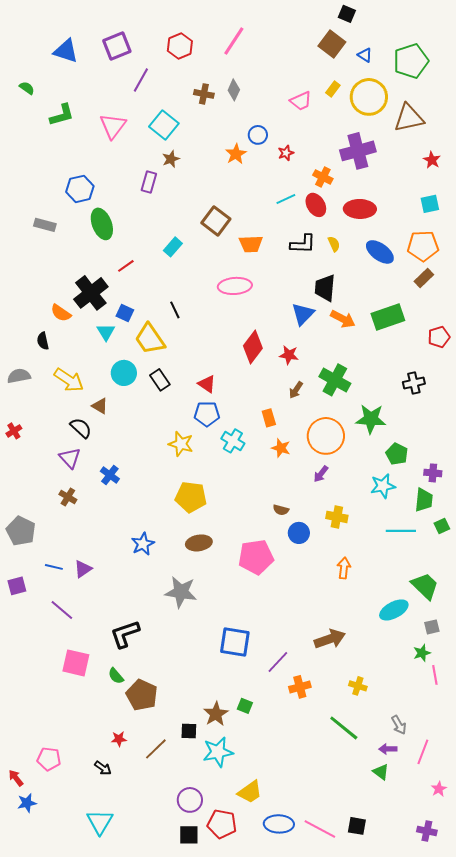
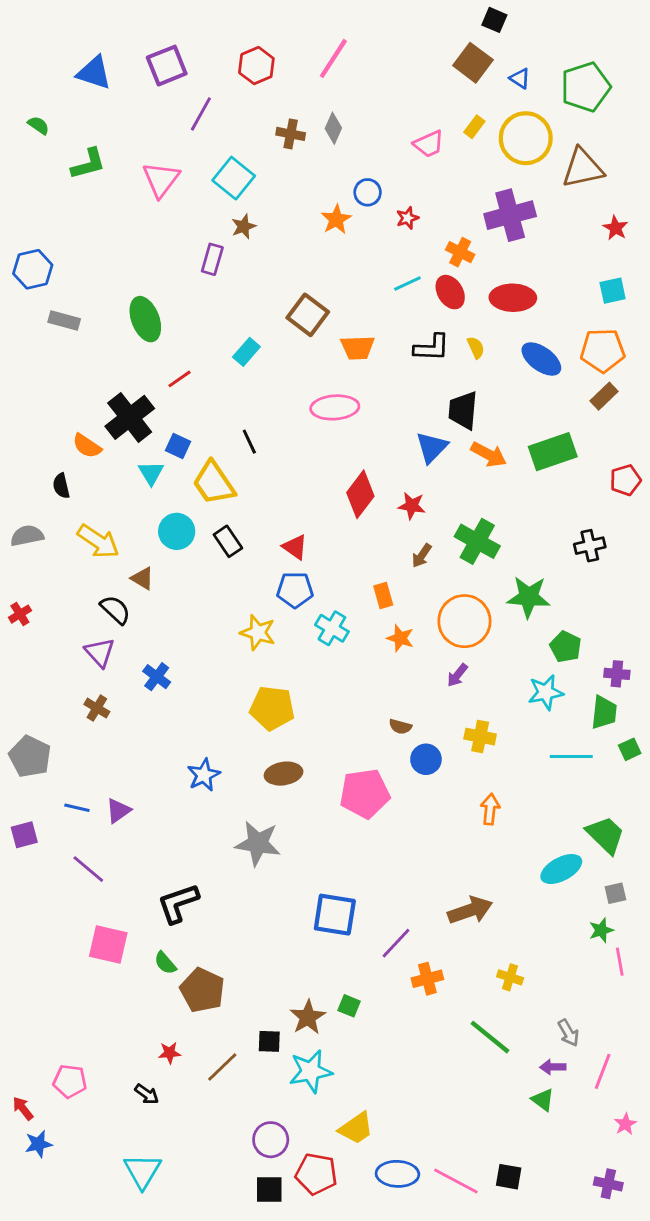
blue hexagon: (80, 189) -> (33, 269), moved

